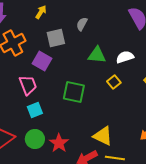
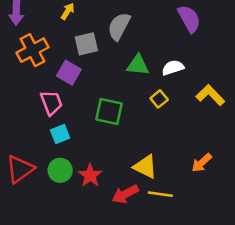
gray semicircle: (82, 24) -> (119, 26), size x1.6

